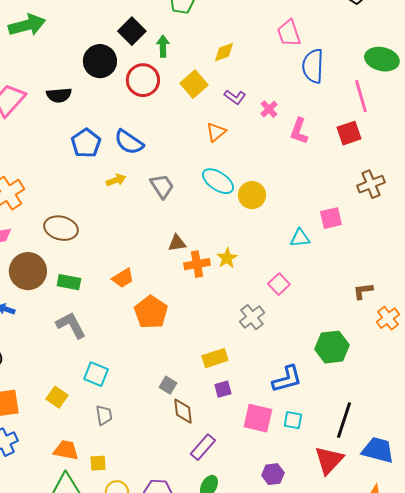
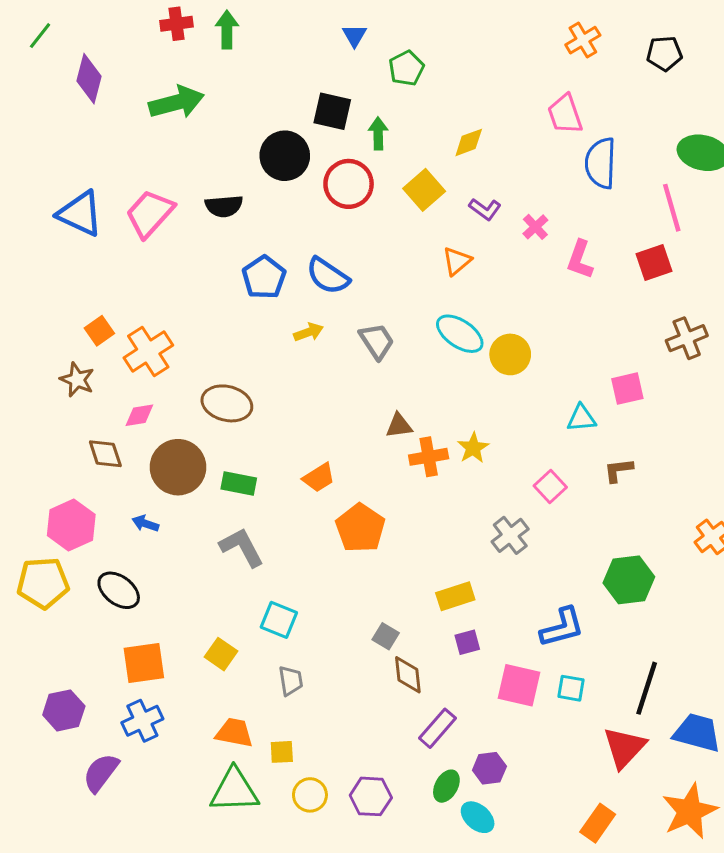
black square: (132, 31) -> (332, 111), turned -32
brown L-shape: (363, 291) -> (618, 470), moved
purple hexagon: (273, 474) -> (489, 768), moved

